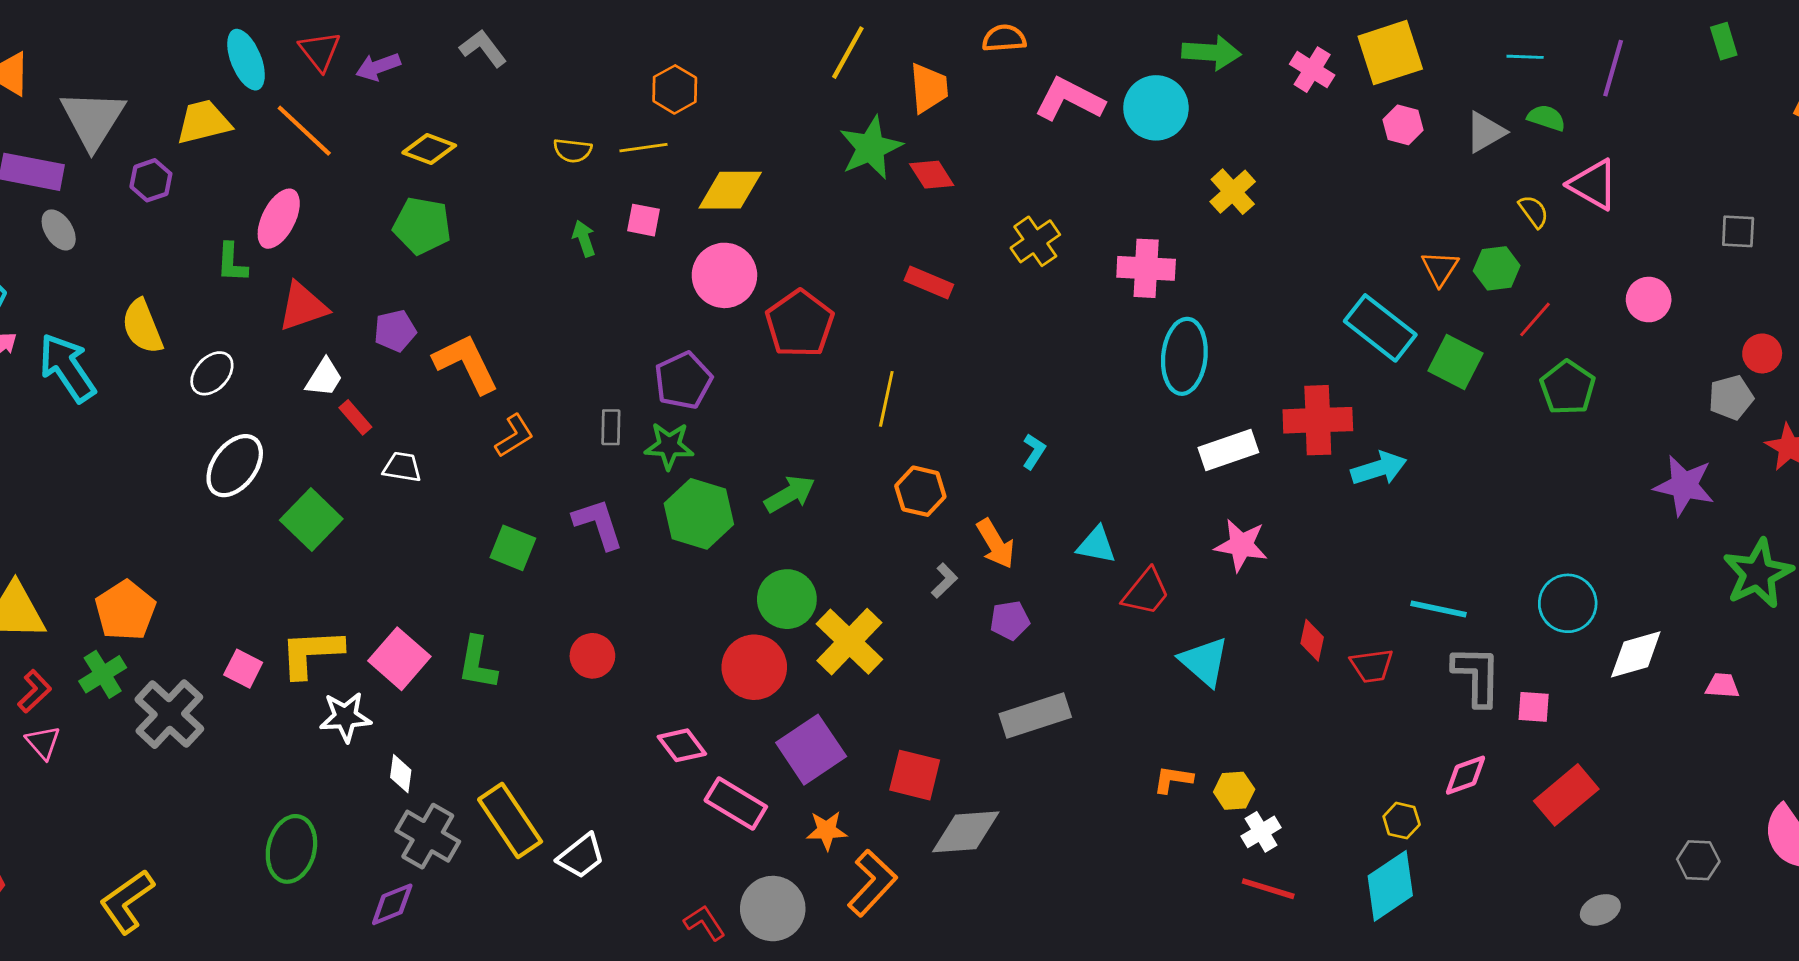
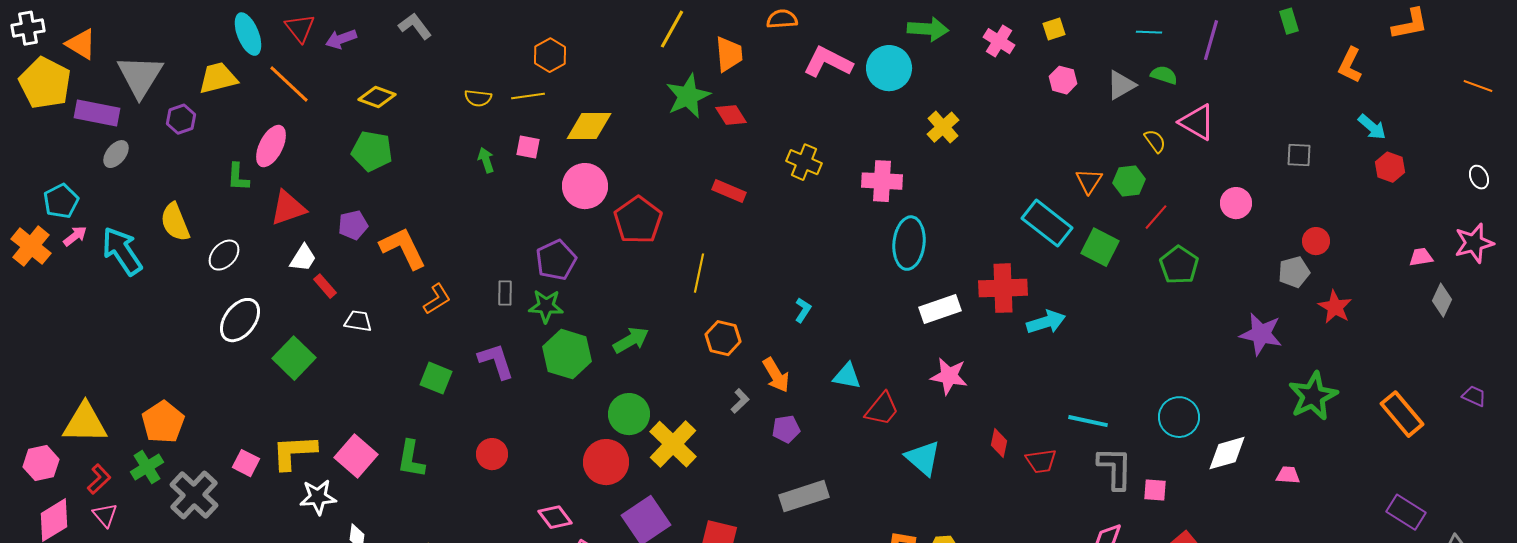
yellow square: (1390, 53) -> (1054, 29), size x0.5
gray ellipse: (59, 230) -> (116, 154), turned 72
yellow cross: (1035, 241) -> (804, 162), turned -32

